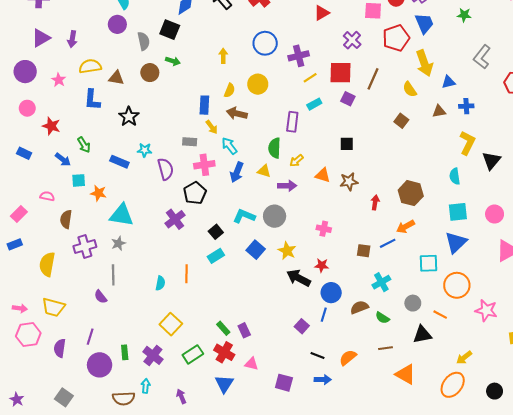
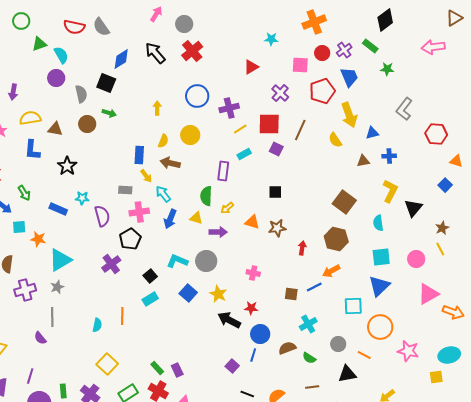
brown square: (401, 121) -> (344, 202), moved, size x1.6
cyan triangle: (122, 215) -> (60, 260), turned -40

